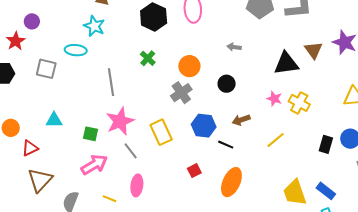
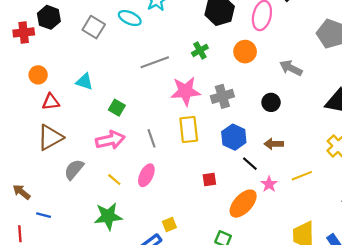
gray arrow: (234, 47) -> (291, 68), size x1.5
orange circle: (189, 66) -> (245, 52), moved
gray line: (111, 82) -> (155, 62), turned 60
pink star: (274, 99) -> (269, 184), moved
pink star: (120, 121) -> (185, 91), moved

